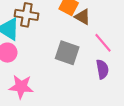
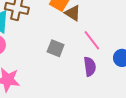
gray square: (67, 53) -> (56, 48), size x0.7

